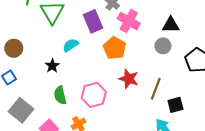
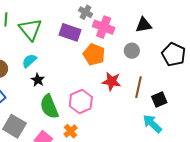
purple rectangle: (93, 21) -> (70, 32), turned -40
cyan semicircle: (71, 45) -> (29, 61), moved
gray circle: (163, 46) -> (132, 51), moved
green semicircle: (60, 95) -> (49, 107), size x1.4

